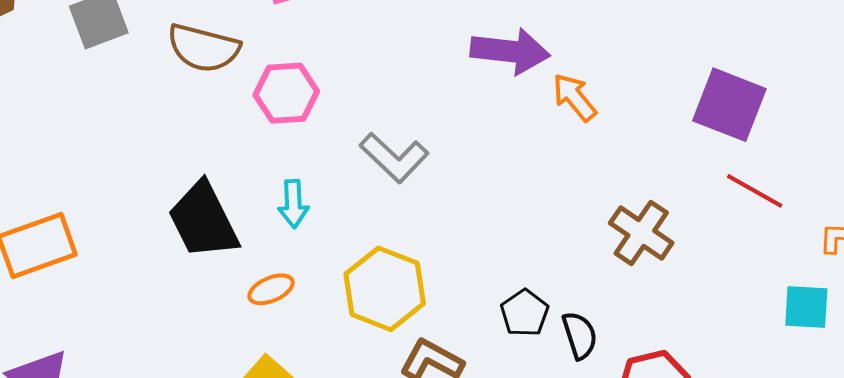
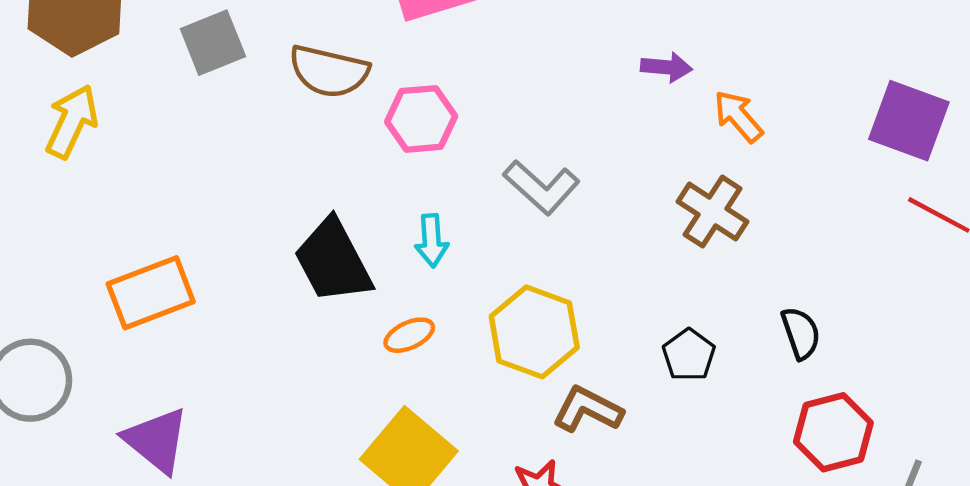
purple arrow: (510, 51) -> (666, 67), size x0.6
brown cross: (641, 233) -> (712, 212), moved
black semicircle: (580, 335) -> (801, 333), moved

